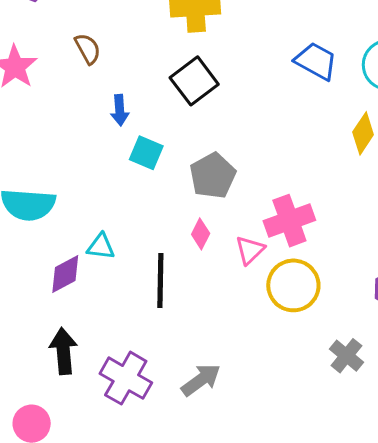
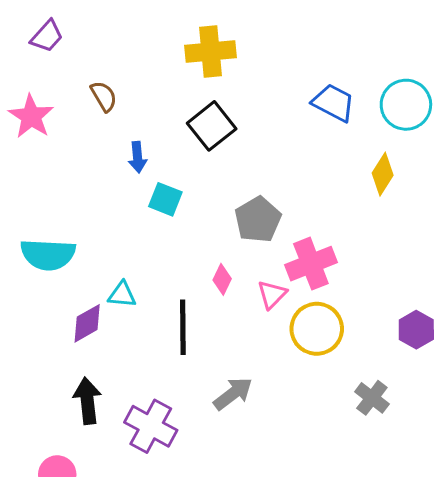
gray pentagon: (213, 176) -> (258, 220), moved
gray arrow: (201, 380) -> (233, 394), moved

